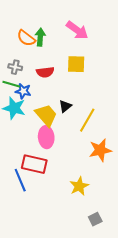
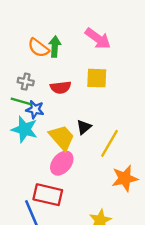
pink ellipse: (46, 137) -> (62, 163), turned 45

